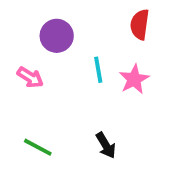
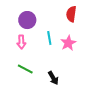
pink arrow: (30, 77) -> (21, 42), moved, turned 56
green line: (38, 147) -> (25, 69), moved

